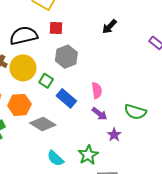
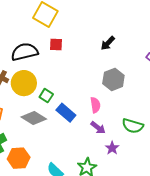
gray hexagon: (66, 57) -> (113, 79), moved
orange hexagon: (19, 105) -> (19, 158), moved
gray diamond: (43, 124) -> (34, 118), moved

